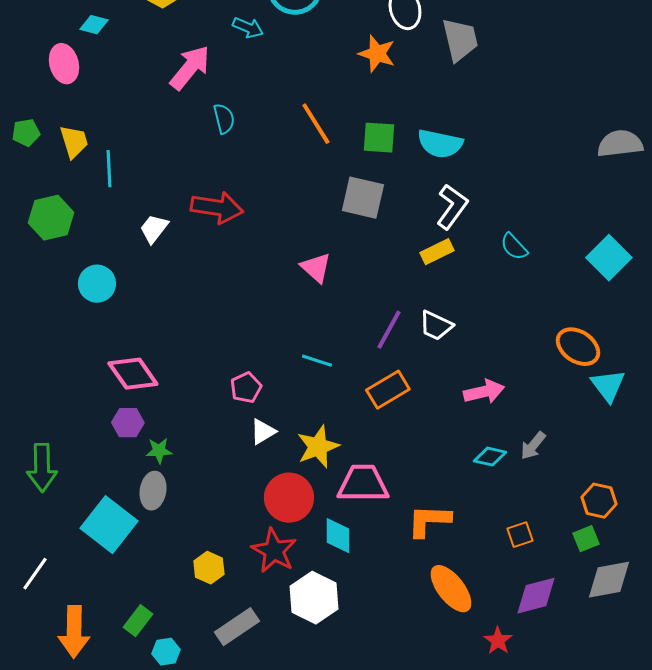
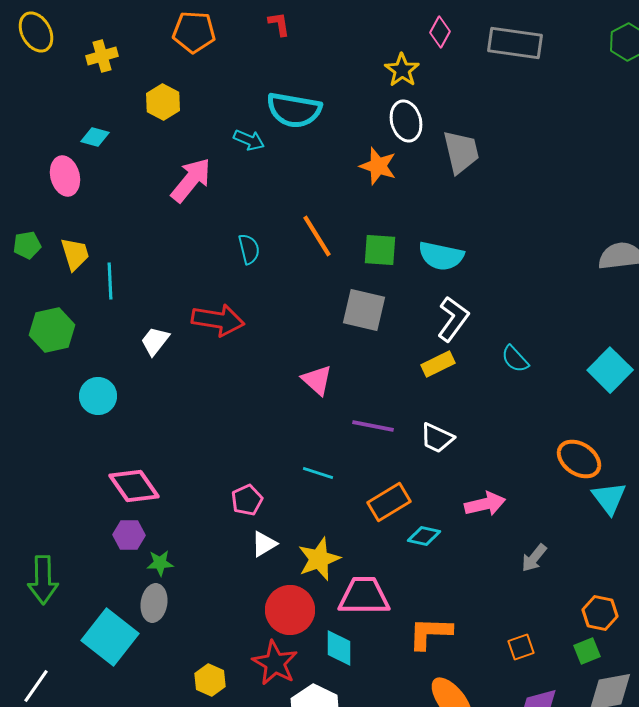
cyan semicircle: (224, 119) -> (249, 249), moved
purple line: (389, 330) -> (373, 426), moved, turned 72
cyan diamond: (490, 457) -> (424, 536), moved

